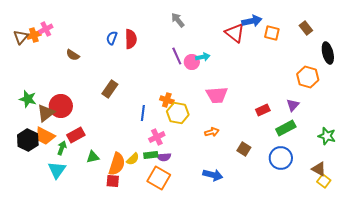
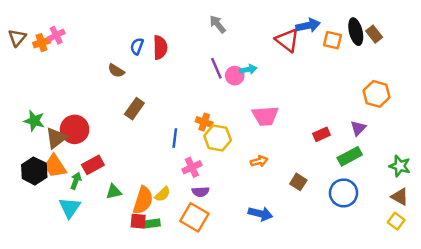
brown triangle: (21, 37) -> (17, 38), moved
black ellipse: (328, 53) -> (356, 32), moved
brown semicircle: (73, 55) -> (116, 71), moved
orange trapezoid: (45, 136) -> (55, 166), turned 30
green rectangle: (151, 155) -> (152, 224), moved
brown triangle: (319, 169) -> (400, 197), moved

